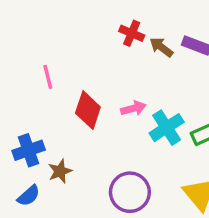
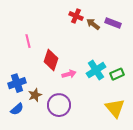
pink arrow: (133, 108) -> (69, 74), moved
purple circle: (130, 192) -> (59, 105), moved

